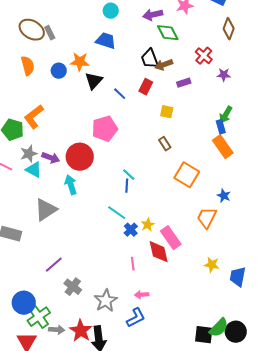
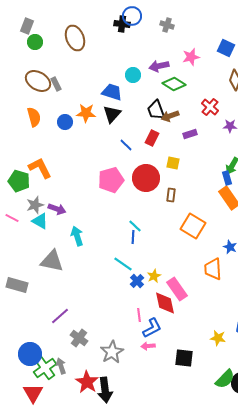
cyan circle: (111, 11) -> (133, 75), moved
green diamond: (168, 33) -> (174, 84), turned -30
black triangle: (94, 81) -> (112, 114), moved
orange L-shape: (34, 117) -> (40, 168), turned 100
brown rectangle: (165, 144) -> (171, 195), turned 40
red circle: (80, 157) -> (146, 178), moved
gray triangle: (46, 210) -> (52, 261), turned 45
orange trapezoid: (207, 218) -> (213, 269), turned -30
yellow star: (212, 265) -> (218, 338), moved
blue L-shape: (136, 318) -> (152, 328), moved
gray arrow: (57, 330) -> (61, 366), moved, turned -112
black square: (204, 335) -> (184, 358), moved

